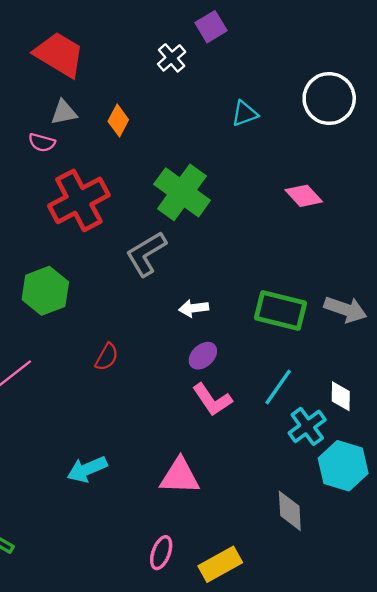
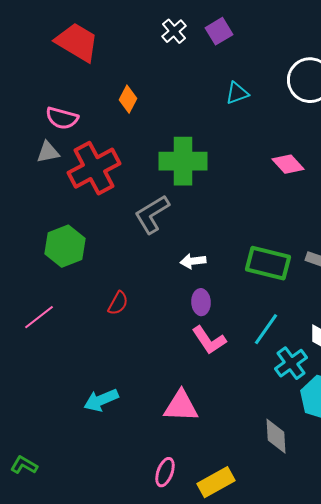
purple square: (211, 27) -> (219, 31), moved
white cross: (172, 58) -> (174, 31), moved
gray triangle: (64, 112) -> (48, 152), moved
pink semicircle: (42, 143) -> (62, 118), size x1.4
green cross: (182, 192) -> (183, 161), turned -36
purple ellipse: (203, 356) -> (201, 302), turned -50

